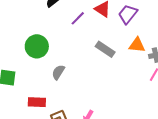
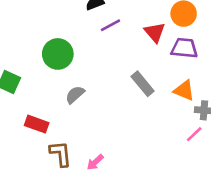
purple trapezoid: (128, 14) -> (184, 48), turned 40
purple line: (78, 18) -> (111, 25), moved

